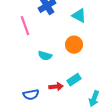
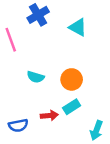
orange circle: (74, 45) -> (72, 79), moved

